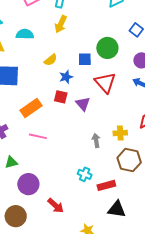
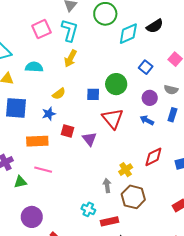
blue star: (66, 77) -> (49, 114), moved
orange rectangle: (31, 108) -> (37, 141), turned 30
yellow cross: (120, 133) -> (126, 170), turned -32
gray arrow: (96, 140) -> (107, 185), moved
green triangle: (11, 162) -> (20, 182), moved

